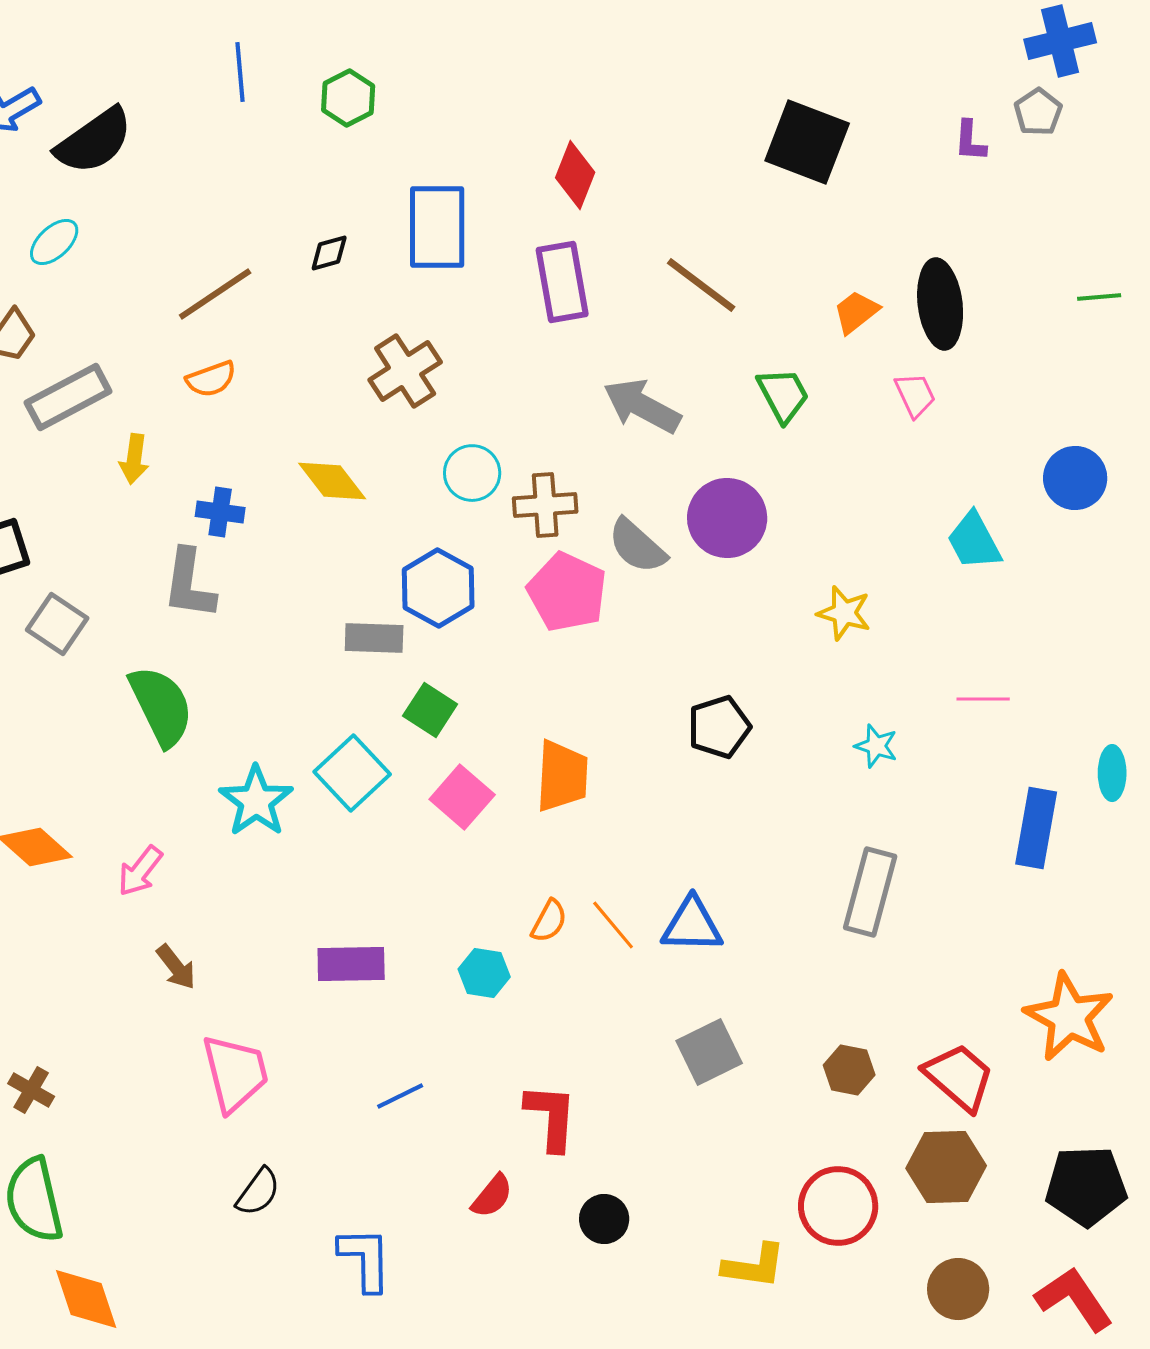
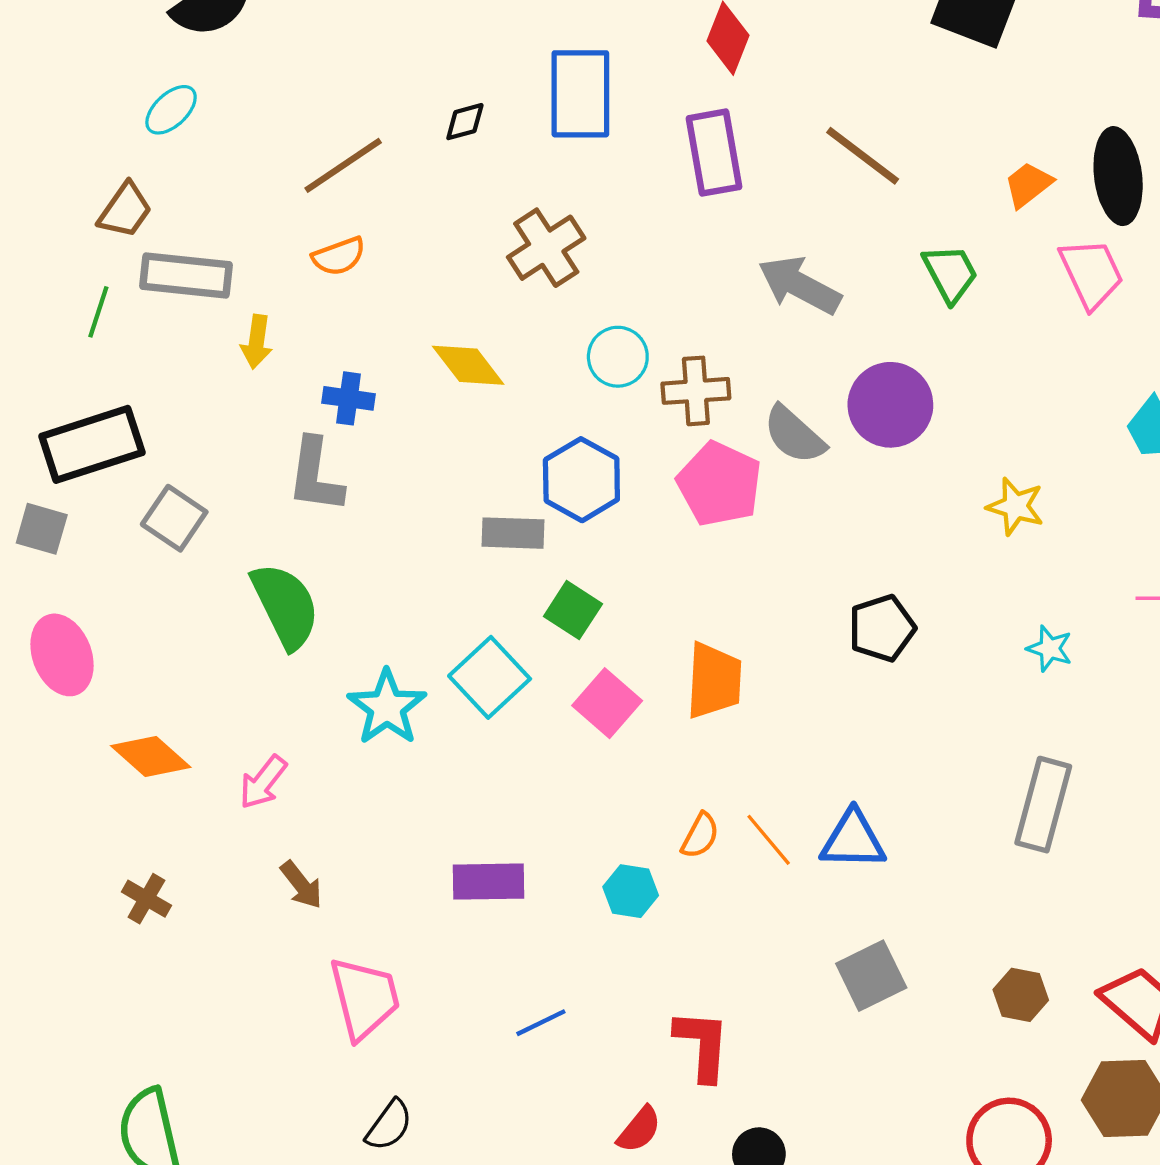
pink trapezoid: (915, 395) -> (1091, 273), size x1.5
gray rectangle: (68, 397) -> (186, 275), turned 34
brown cross: (31, 1090) -> (146, 899), moved

